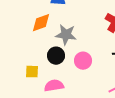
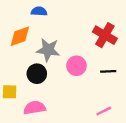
pink circle: (83, 61) -> (76, 66), moved

